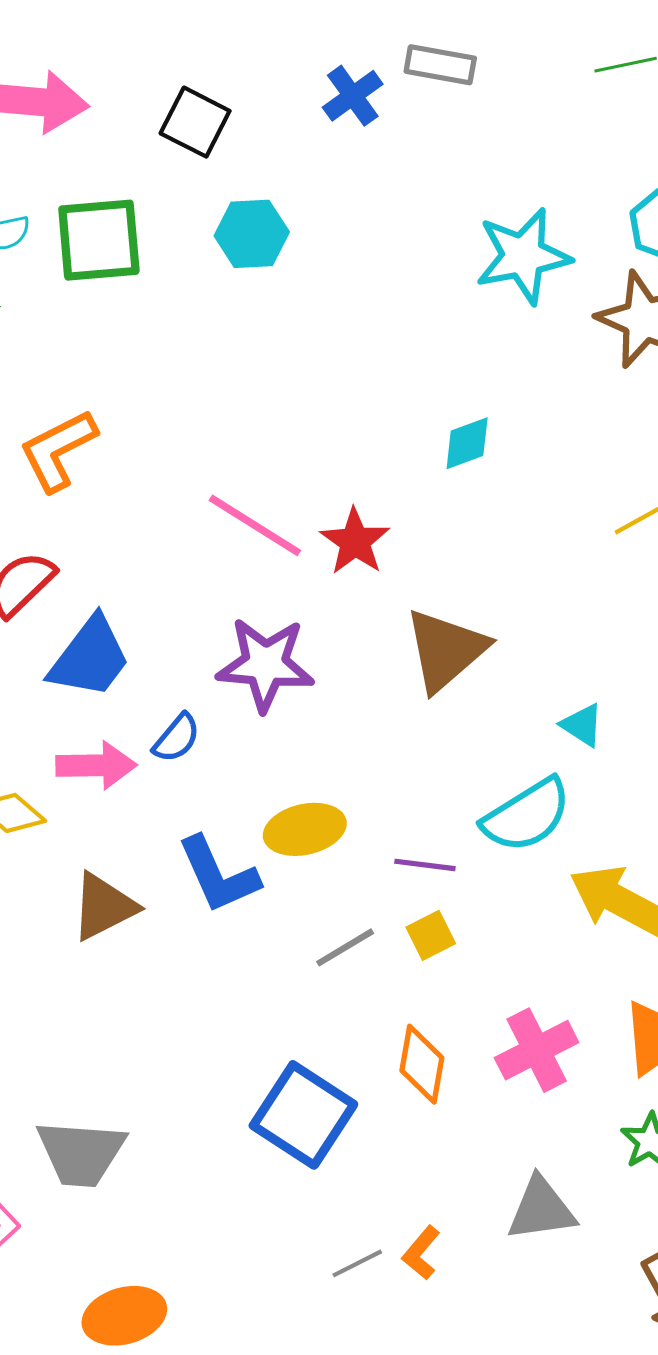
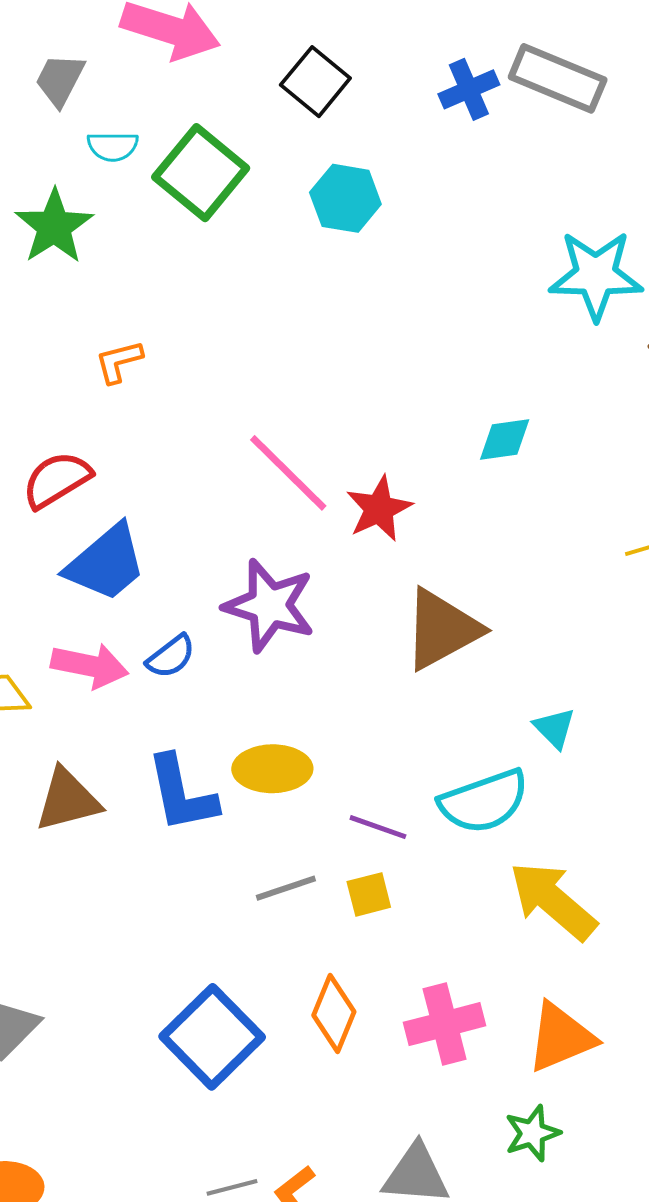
gray rectangle: (440, 65) -> (558, 78), size x1.4
green square: (99, 240) -> (201, 173), turned 32
orange L-shape: (58, 450) -> (119, 362), size x0.6

